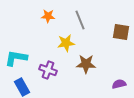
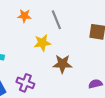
purple cross: (48, 70) -> (25, 83), moved

